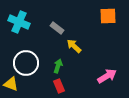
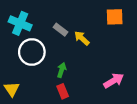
yellow arrow: (74, 46) -> (82, 38), moved
white circle: (26, 63) -> (32, 52), moved
yellow triangle: (11, 84) -> (12, 89), turned 35

